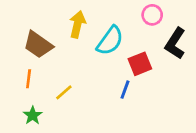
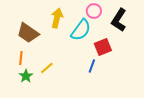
pink circle: (152, 15) -> (94, 11), moved
black L-shape: (175, 43) -> (119, 20), moved
green star: (33, 115) -> (26, 76), moved

